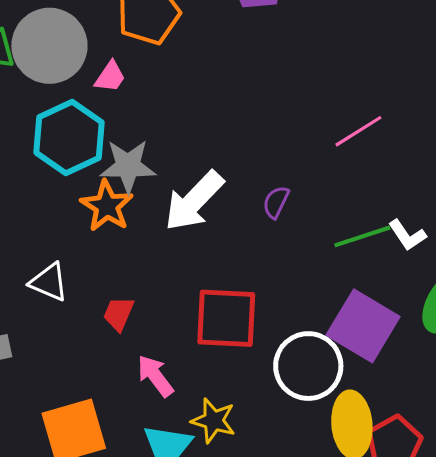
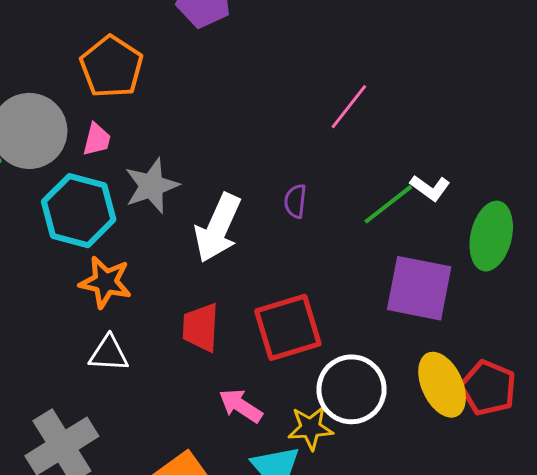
gray star: (128, 166) -> (152, 186), moved
orange star: (107, 206) -> (105, 282), moved
red trapezoid: (118, 314) -> (201, 327), moved, size x1.4
white circle: (308, 366) -> (352, 389), moved

